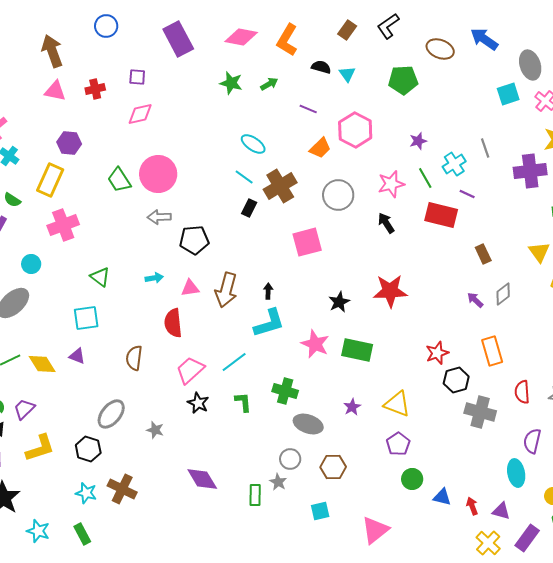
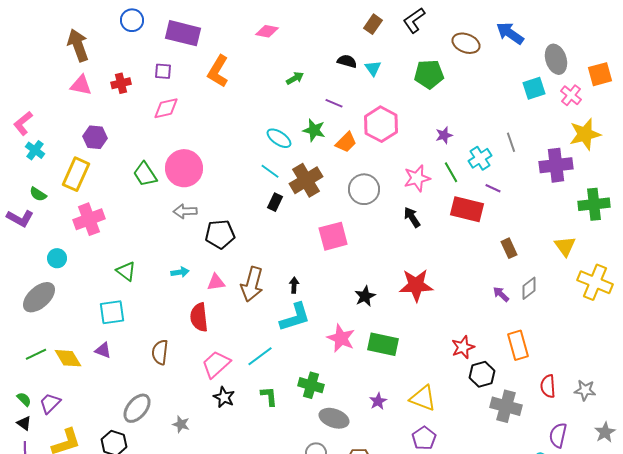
pink diamond: (241, 37) -> (267, 31), size x0.7
purple rectangle: (178, 39) -> (183, 33), moved, turned -48
orange L-shape: (287, 40) -> (218, 71), moved
green star: (231, 83) -> (314, 130), moved

